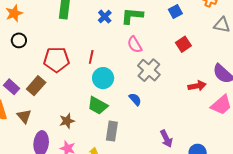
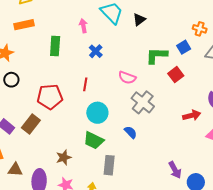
blue square: (175, 12) -> (184, 47), moved
green L-shape: (132, 16) -> (157, 56), moved
pink semicircle: (135, 45) -> (127, 78), turned -36
red line: (91, 57) -> (85, 84), moved
brown triangle: (24, 116) -> (15, 170), moved, turned -42
purple arrow: (166, 139) -> (175, 170), moved

